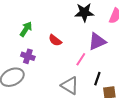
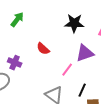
green arrow: (26, 29) -> (17, 19), moved

